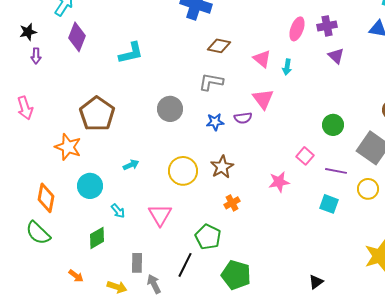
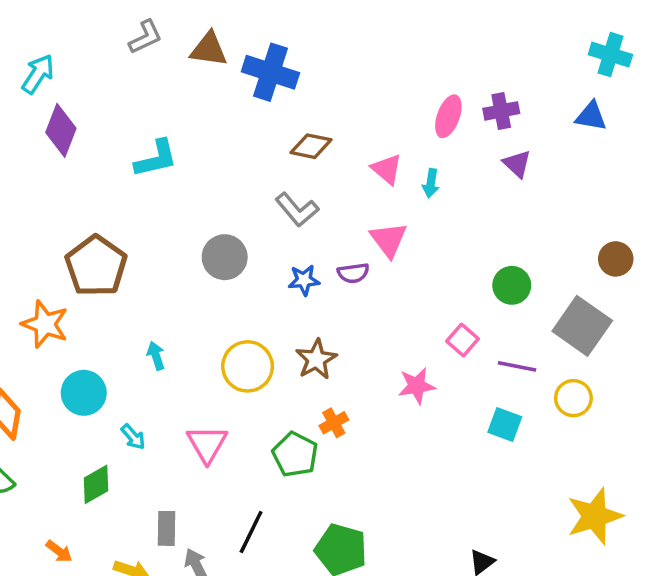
gray L-shape: (211, 82) -> (297, 210), turned -140
cyan arrow: (131, 165) -> (156, 356), turned -84
green pentagon: (208, 237) -> (295, 454), moved

